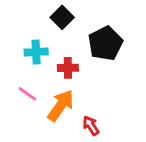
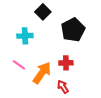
red cross: (68, 68) -> (66, 63), moved

